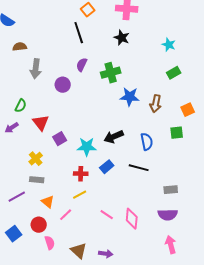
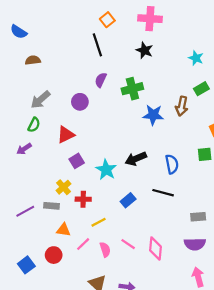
gray arrow: (36, 69) -> (41, 100), moved, turned 42
brown arrow: (156, 104) -> (182, 106), moved
red triangle: (41, 123) -> (66, 135), moved, turned 42
cyan star: (87, 147) -> (106, 170), turned 30
yellow cross: (36, 159) -> (63, 187), moved
blue rectangle: (107, 167) -> (128, 200), moved
red cross: (81, 174) -> (83, 199), moved
purple line: (17, 197) -> (25, 211), moved
orange triangle: (48, 202) -> (63, 230), turned -32
pink semicircle: (50, 243) -> (105, 250), moved

